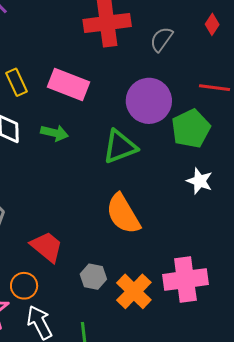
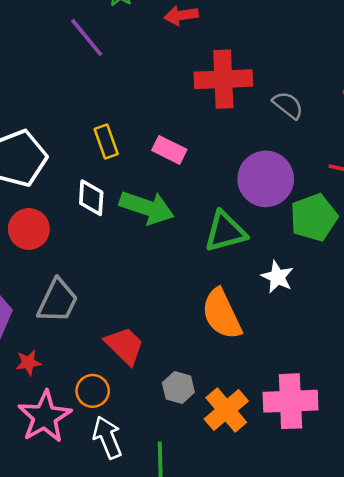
gray semicircle: (161, 39) -> (288, 105), turned 88
pink rectangle: (68, 84) -> (169, 150), size x0.7
green arrow: (54, 133) -> (147, 208), size x1.6
white star: (200, 181) -> (277, 277), moved

